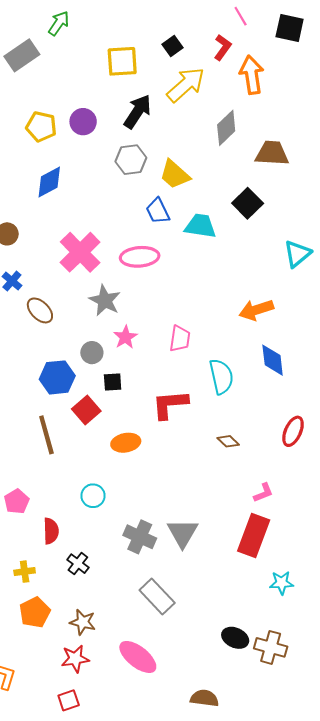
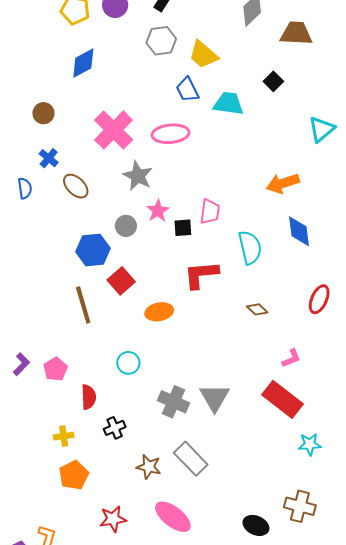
black square: (248, 203) -> (273, 81), size x0.7
black square: (113, 382) -> (183, 228), moved
red rectangle: (254, 536) -> (282, 399), turned -72
black cross: (78, 564) -> (115, 428), turned 30
brown star: (83, 622) -> (149, 467), moved
black ellipse: (235, 638) -> (256, 525), moved

